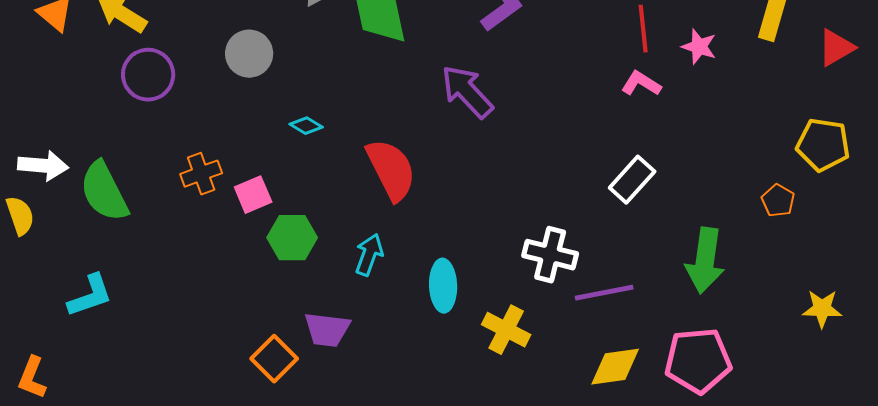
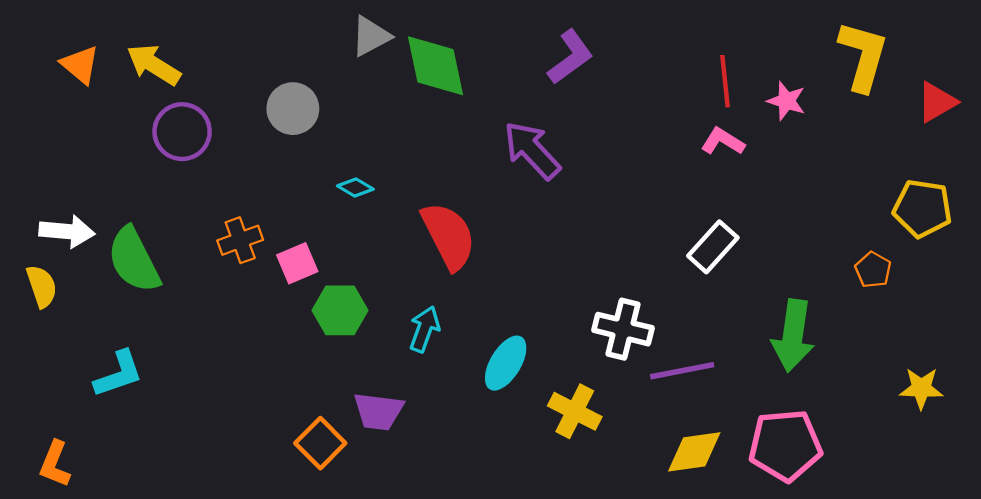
cyan ellipse: (443, 286) -> (506, 363), turned 33

